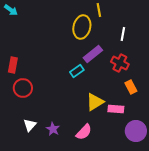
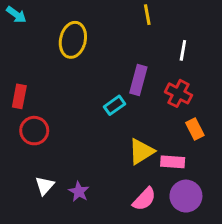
yellow ellipse: (82, 27) -> (73, 40), moved
purple rectangle: (93, 54) -> (138, 80), turned -36
purple circle: (136, 131) -> (186, 196), moved
pink semicircle: (84, 132) -> (144, 199), moved

